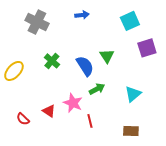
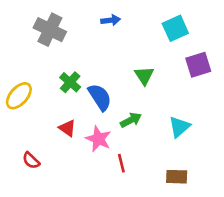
blue semicircle: (85, 66) -> (100, 97), moved
red triangle: (49, 111) -> (67, 128), moved

